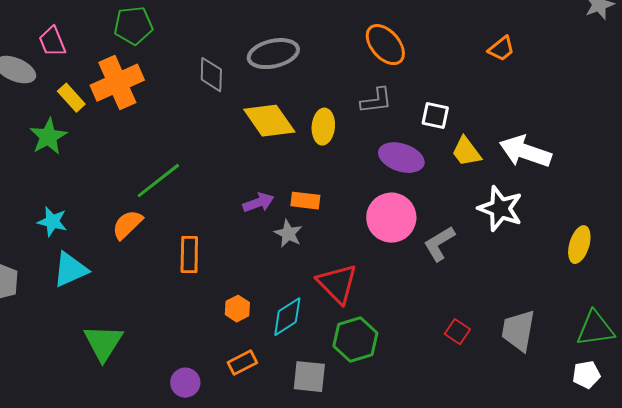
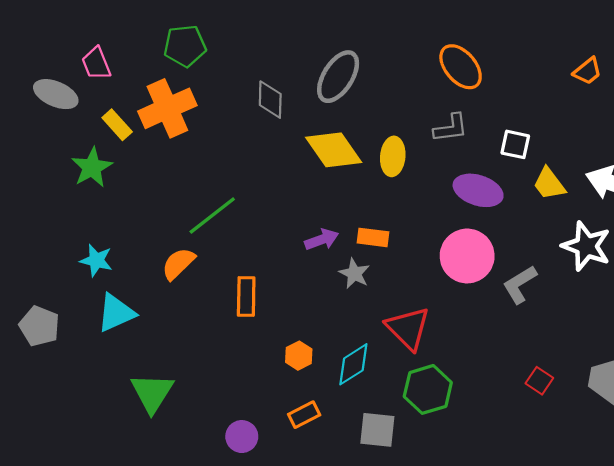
gray ellipse: (273, 54) -> (338, 77), turned -45

